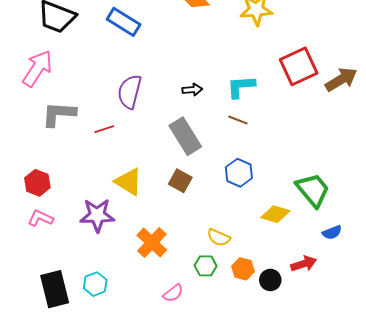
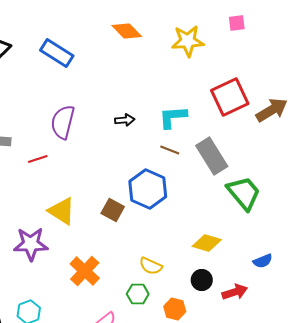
gray rectangle: (185, 136) -> (212, 156), moved
blue hexagon: (239, 173) -> (148, 189), moved, size x1.4
green trapezoid: (313, 190) -> (244, 193), moved
orange hexagon: (243, 269) -> (175, 309), moved
black circle: (270, 280) -> (202, 280), moved

